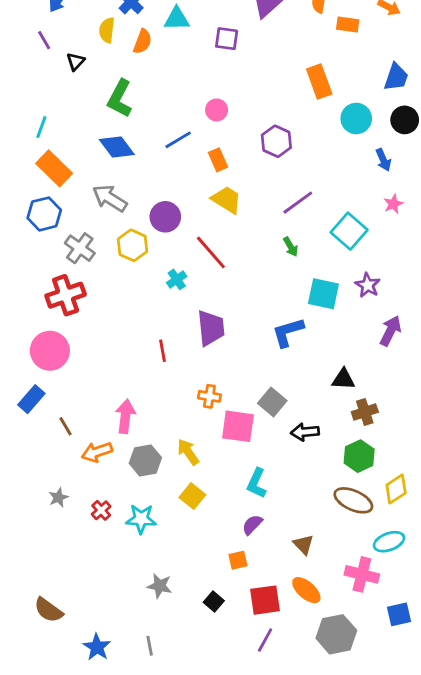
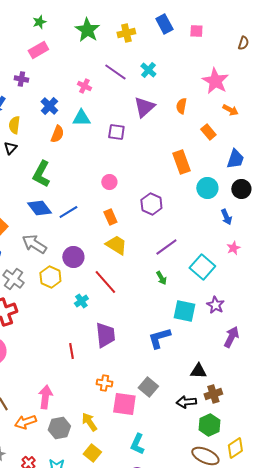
orange rectangle: (348, 24) -> (208, 132), moved, turned 42
yellow semicircle: (107, 30) -> (14, 125), moved
blue line: (178, 140) -> (68, 212), moved
black arrow: (305, 432) -> (186, 402), moved

